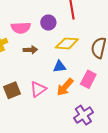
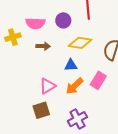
brown square: (12, 90) -> (41, 110), moved
purple cross: (83, 115) -> (78, 119), moved

